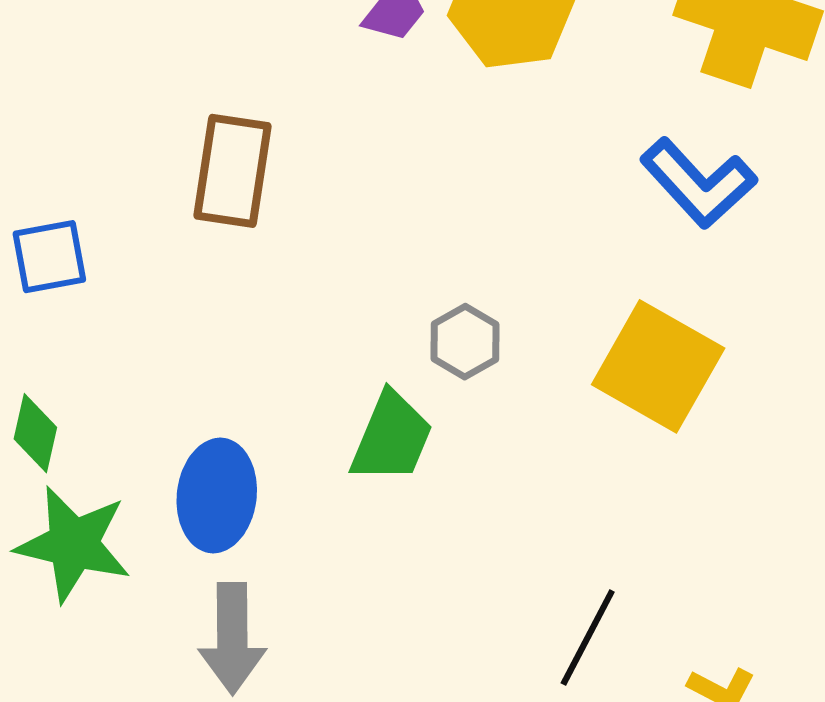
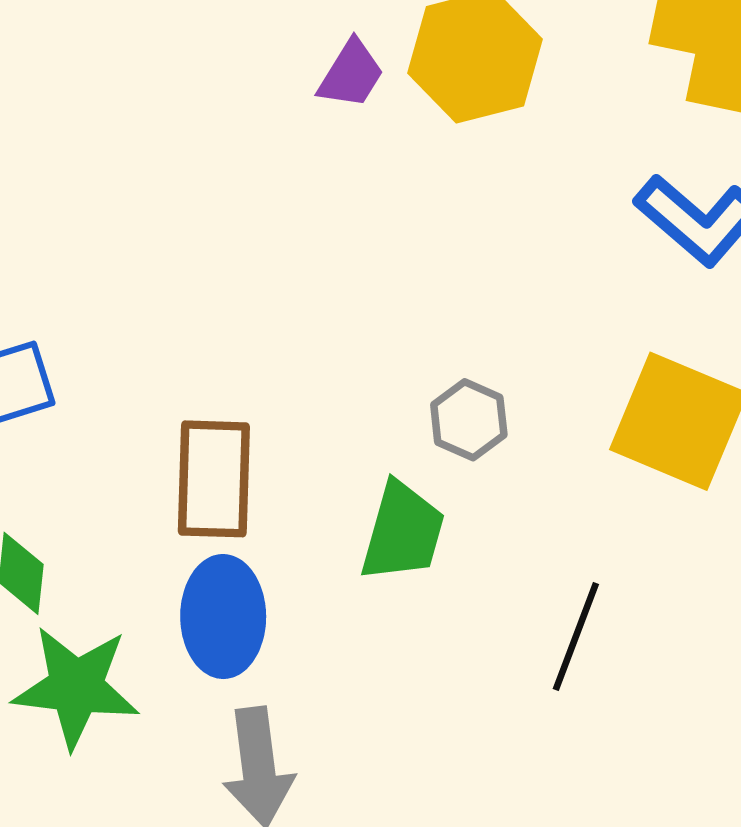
brown rectangle: (232, 171) -> (214, 479), moved
black line: (588, 637) -> (576, 636), moved

